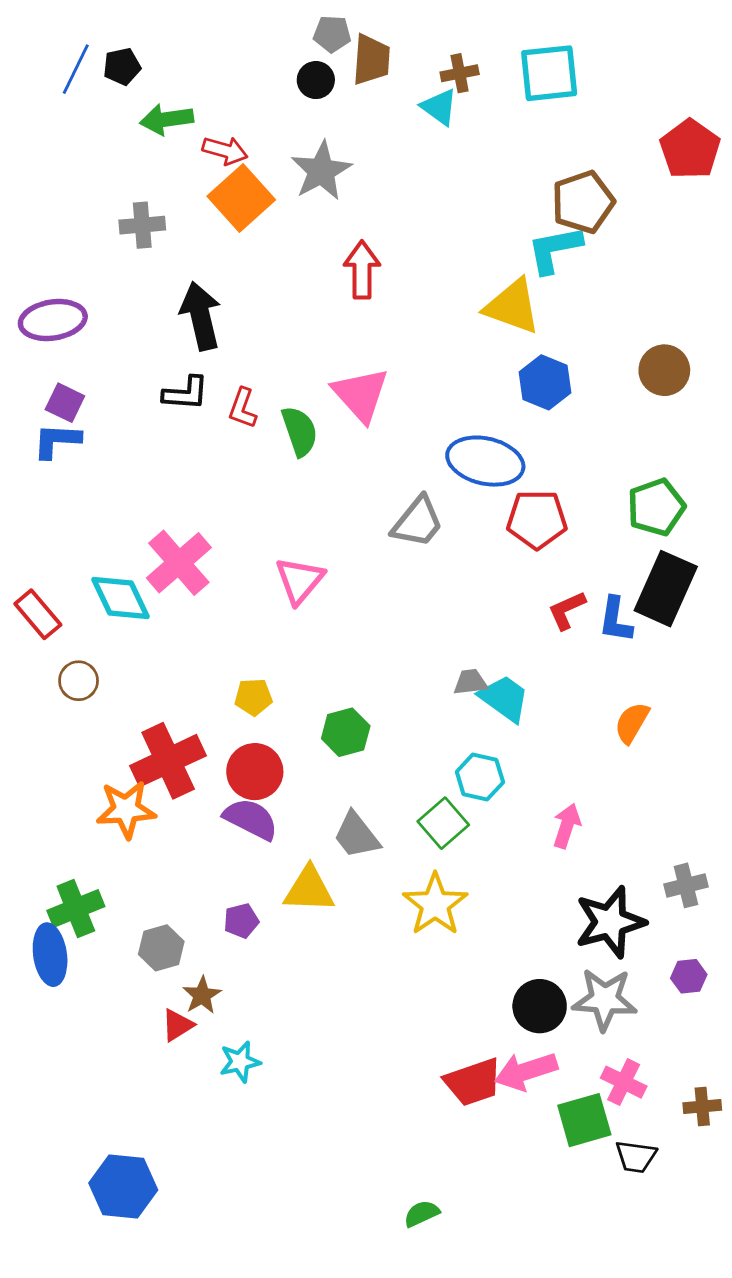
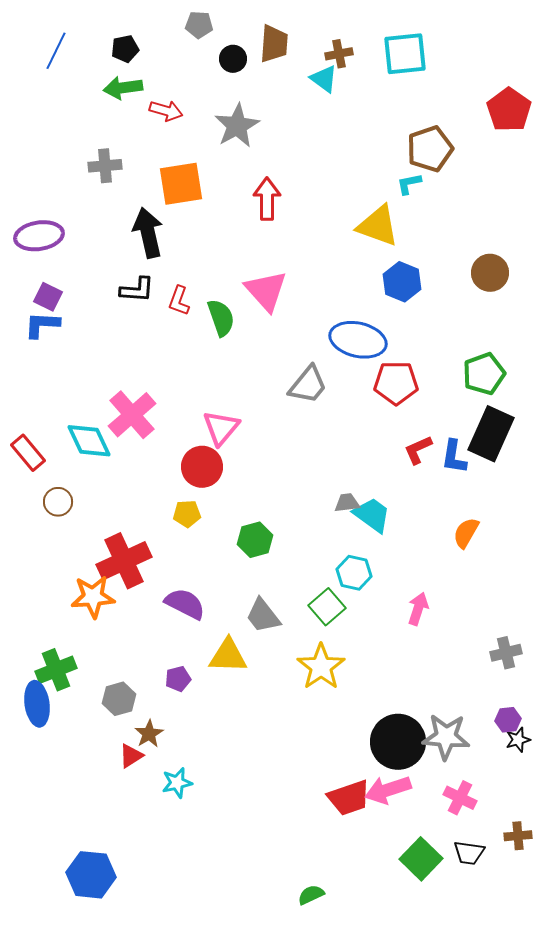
gray pentagon: (332, 34) -> (199, 25), moved
black pentagon: (122, 66) -> (125, 49), moved
orange square: (241, 198) -> (181, 184), moved, turned 33
cyan L-shape: (554, 250) -> (409, 184), size x0.6
red circle: (255, 772) -> (202, 467), moved
black star: (610, 922) -> (518, 740), moved, size x0.5
black circle: (540, 1006) -> (398, 742), size x1.4
brown cross: (702, 1106) -> (518, 836), moved
green square: (584, 1120) -> (421, 859), moved, turned -30

